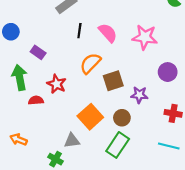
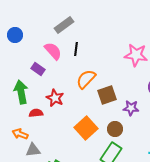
blue circle: (11, 32) -> (15, 35), moved
pink semicircle: (108, 33) -> (53, 51), moved
orange arrow: (18, 140) -> (20, 134), moved
gray triangle: (72, 141) -> (33, 150), moved

